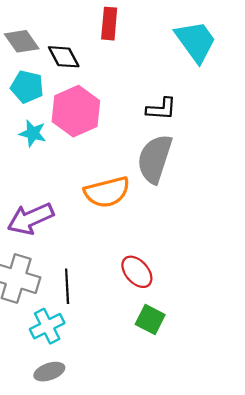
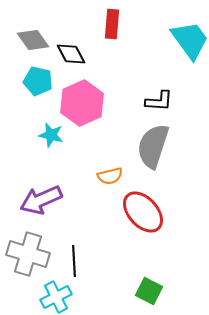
cyan star: (33, 133) -> (51, 135), moved
orange semicircle: (107, 192) -> (110, 176), size x0.6
red ellipse: (137, 272) -> (143, 212), moved, size x1.4

